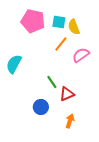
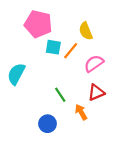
cyan square: (59, 22) -> (53, 47), moved
red triangle: (67, 94) -> (96, 92), moved
orange arrow: (70, 121) -> (81, 112), moved, turned -48

